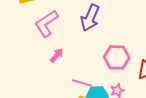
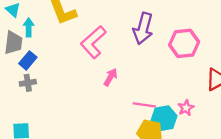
pink hexagon: (117, 57) -> (184, 43), moved

